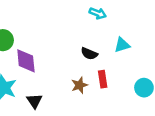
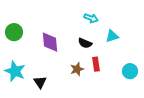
cyan arrow: (98, 13) -> (91, 18), moved
purple diamond: (26, 61) -> (50, 42), moved

